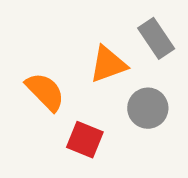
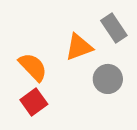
red square: (85, 140) -> (34, 102), moved, turned 32

